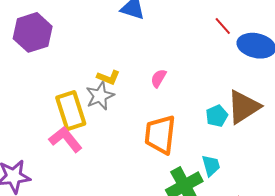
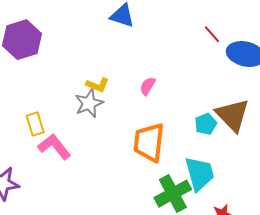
brown triangle: (244, 107) -> (232, 115), turned -42
yellow rectangle: (71, 111) -> (35, 124), moved, size x0.6
cyan trapezoid: (211, 166) -> (200, 174), size x1.6

